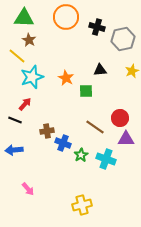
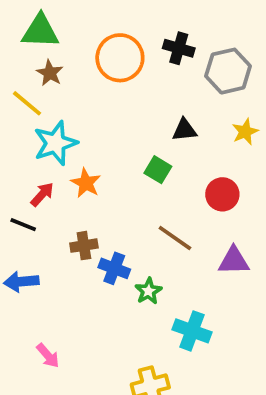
orange circle: (66, 17) -> (120, 58), moved
orange star: (66, 78) -> (86, 183), moved
green square: (86, 91) -> (158, 170), turned 32
red circle: (120, 118) -> (222, 194), moved
cyan cross: (106, 159) -> (192, 331), moved

